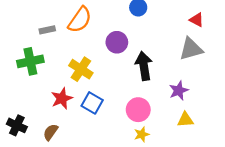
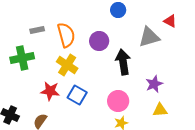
orange semicircle: (80, 20) -> (66, 35), moved, turned -50
gray triangle: (191, 49) -> (149, 37), moved
red star: (62, 98) -> (50, 91), turned 30

